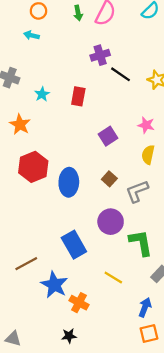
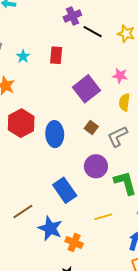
purple square: (108, 136) -> (86, 89), size x1.5
yellow line: (113, 277) -> (103, 217), turned -42

